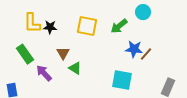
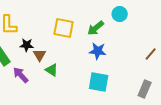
black star: (50, 27) -> (27, 45), moved
blue star: (134, 49) -> (98, 51), moved
brown line: (146, 54) -> (151, 54), moved

